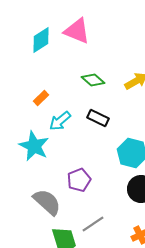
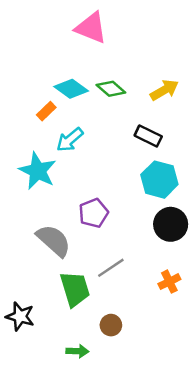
cyan diamond: (41, 40) -> (71, 89), moved, turned 68
black rectangle: (98, 118) -> (148, 136), moved

